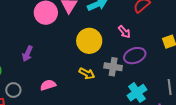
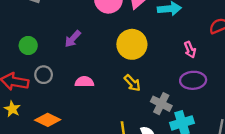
yellow circle: (89, 41) -> (132, 44), moved
gray cross: (113, 67) -> (161, 104), moved

